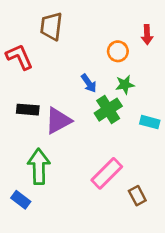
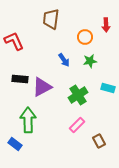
brown trapezoid: (51, 26) -> (51, 19), moved
green cross: (108, 110) -> (78, 95), moved
pink rectangle: (107, 173) -> (77, 125), size x0.7

